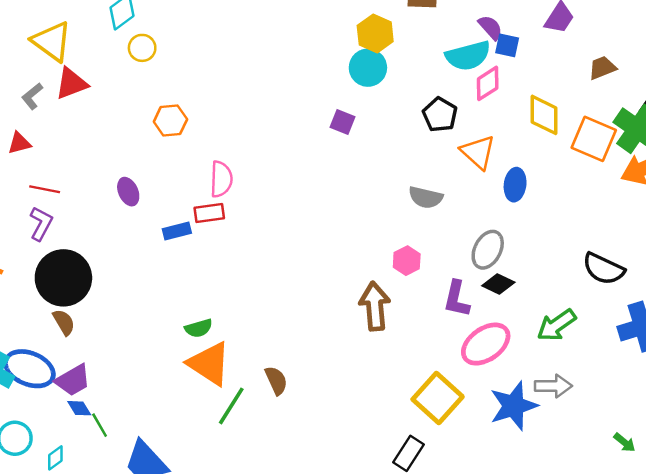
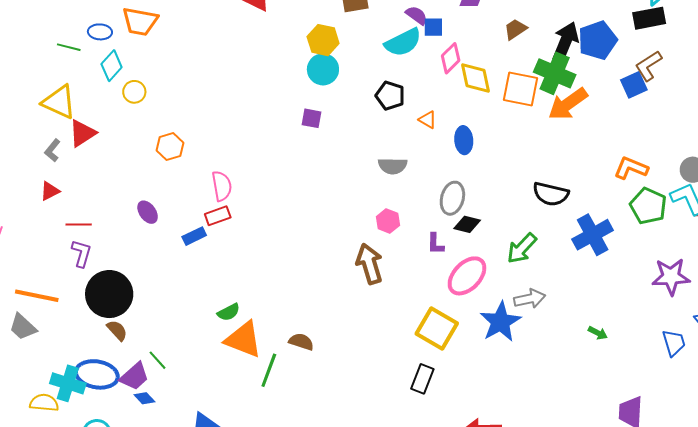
pink diamond: (488, 83) -> (451, 58), moved
orange triangle: (478, 152) -> (428, 120), size x0.6
purple L-shape: (457, 299) -> (435, 244), size x0.7
brown semicircle: (276, 380) -> (301, 342), turned -35
green line: (100, 425) -> (157, 360), moved

